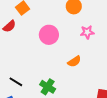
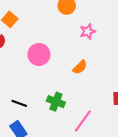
pink circle: (49, 35) -> (39, 54), moved

